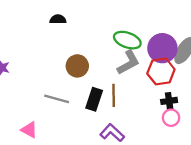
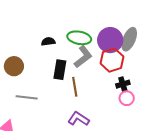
black semicircle: (58, 19) -> (48, 42), moved
brown circle: (77, 66) -> (14, 66), moved
black rectangle: (94, 99) -> (60, 70), moved

